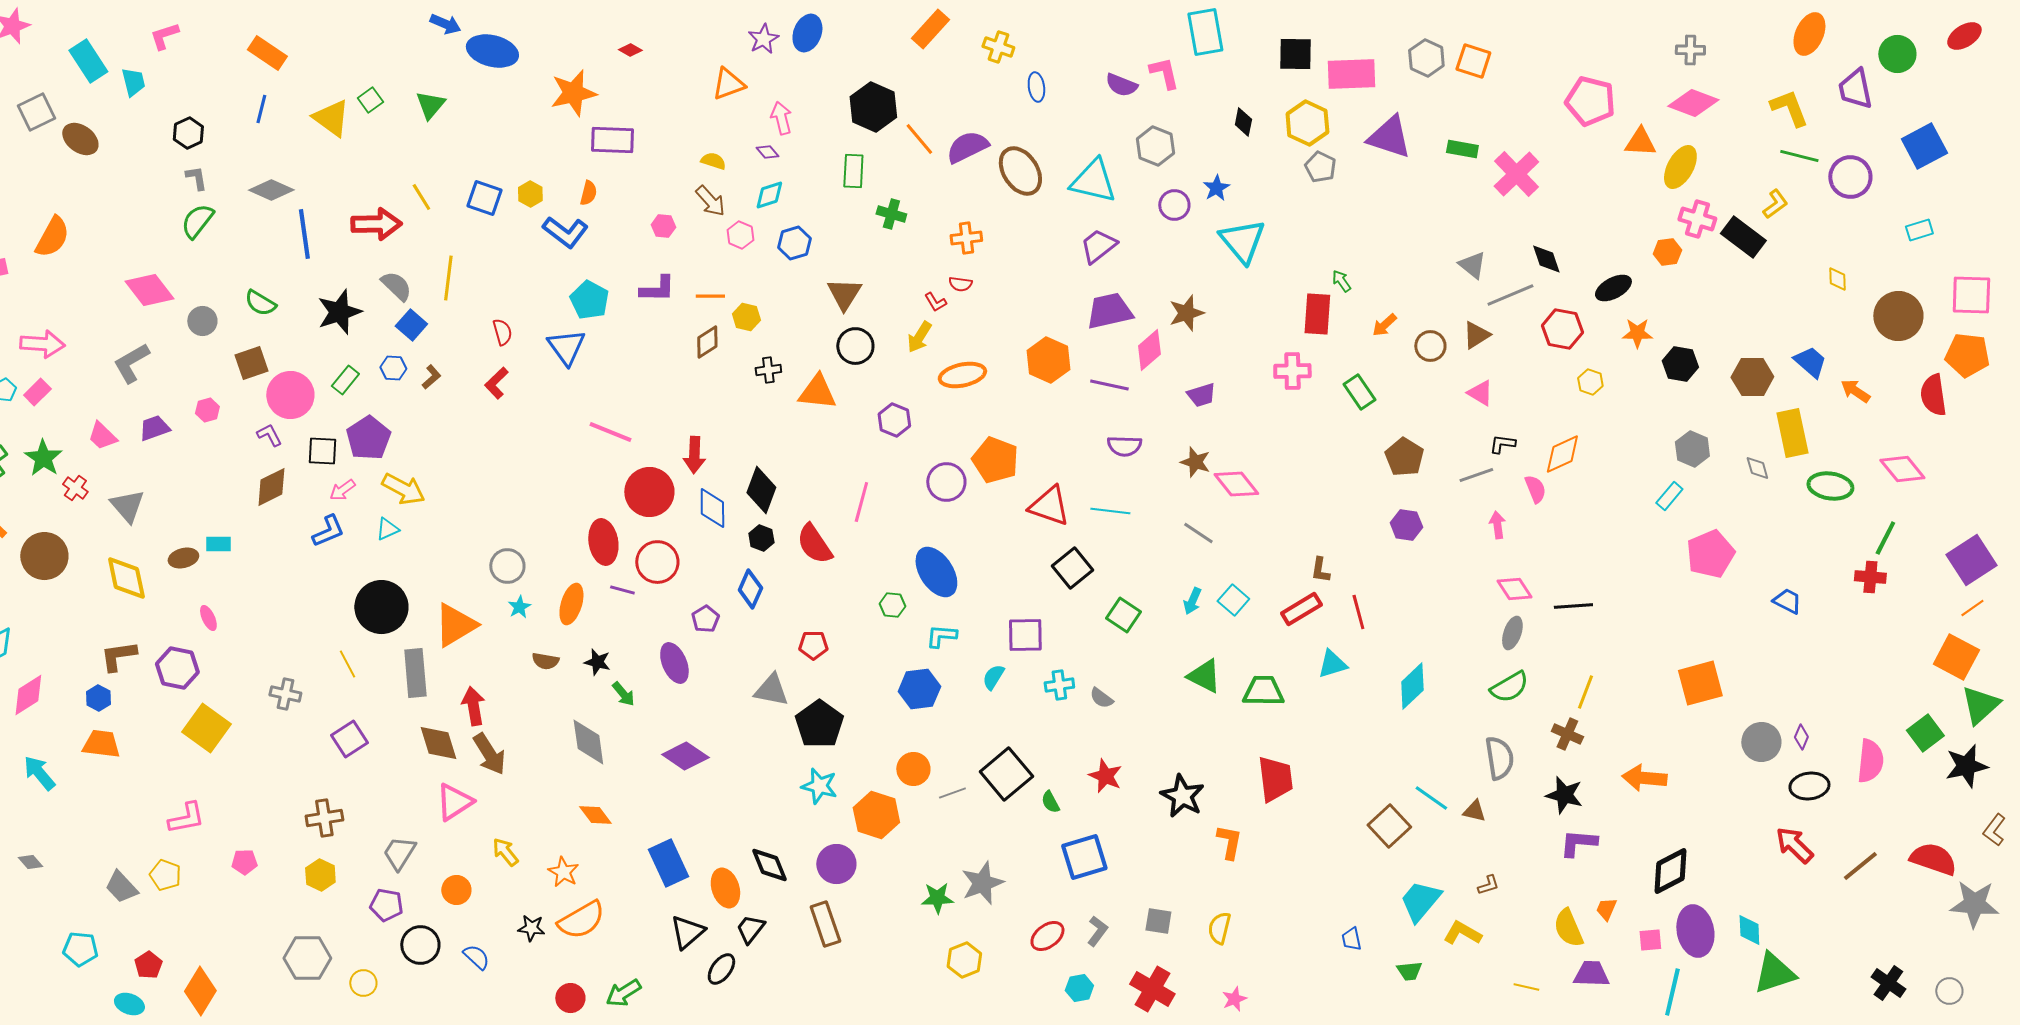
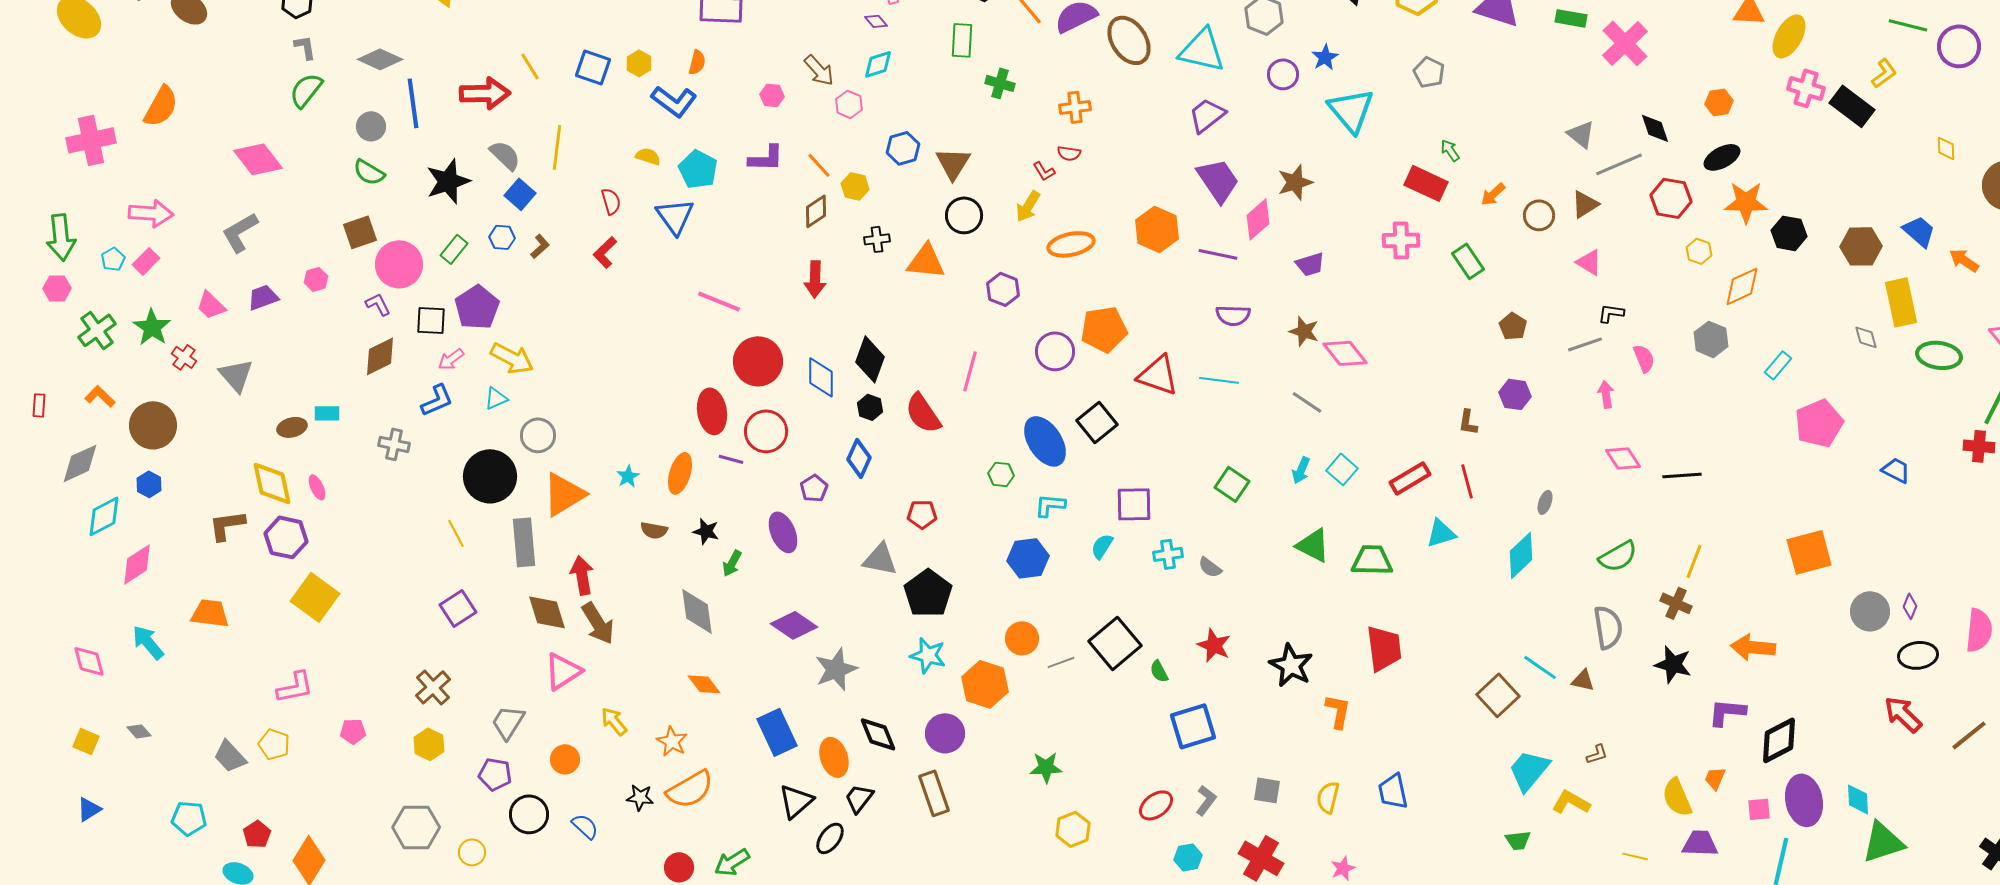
yellow semicircle: (713, 161) -> (648, 156), moved
gray pentagon: (1320, 167) -> (1429, 72), moved
blue hexagon: (794, 243) -> (903, 148), moved
orange hexagon: (1667, 252) -> (1719, 102), moved
orange line: (710, 296) -> (819, 165), turned 48
purple trapezoid: (1109, 311) -> (1218, 180), turned 69
red rectangle: (1317, 314) -> (1426, 183), turned -69
gray circle: (202, 321) -> (371, 126), moved
orange star: (1637, 333) -> (1746, 202), size x1.4
gray hexagon: (1692, 449) -> (1711, 339), moved
orange diamond: (1562, 454) -> (1742, 286), moved
red arrow: (694, 455) -> (815, 279), moved
brown pentagon: (1404, 457) -> (1513, 326), size x0.7
orange pentagon: (995, 460) -> (1104, 329), turned -30
gray circle: (507, 566) -> (538, 435), moved
black square: (1072, 568) -> (1097, 422), moved
brown L-shape: (1320, 570) -> (1468, 422), moved
yellow diamond: (126, 578) -> (272, 483), moved
gray ellipse: (1512, 633) -> (1545, 502), moved, size x0.7
gray cross: (285, 694) -> (394, 444), moved
green arrow: (623, 694) -> (732, 563), turned 68
blue hexagon: (98, 698) -> (149, 484), moved
brown cross: (324, 818) -> (433, 687), turned -33
purple L-shape: (1578, 843) -> (1727, 712), moved
gray star: (982, 883) -> (836, 669), moved
blue trapezoid: (1351, 939) -> (1393, 791), moved, size x1.5

